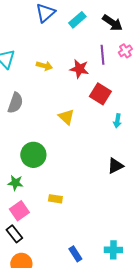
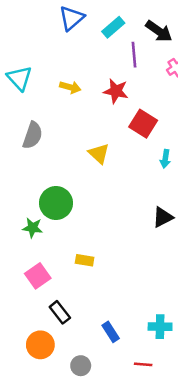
purple line: (102, 55) -> (134, 55), moved
green star: (15, 183) -> (33, 228), moved
black rectangle: (14, 234) -> (60, 312), moved

